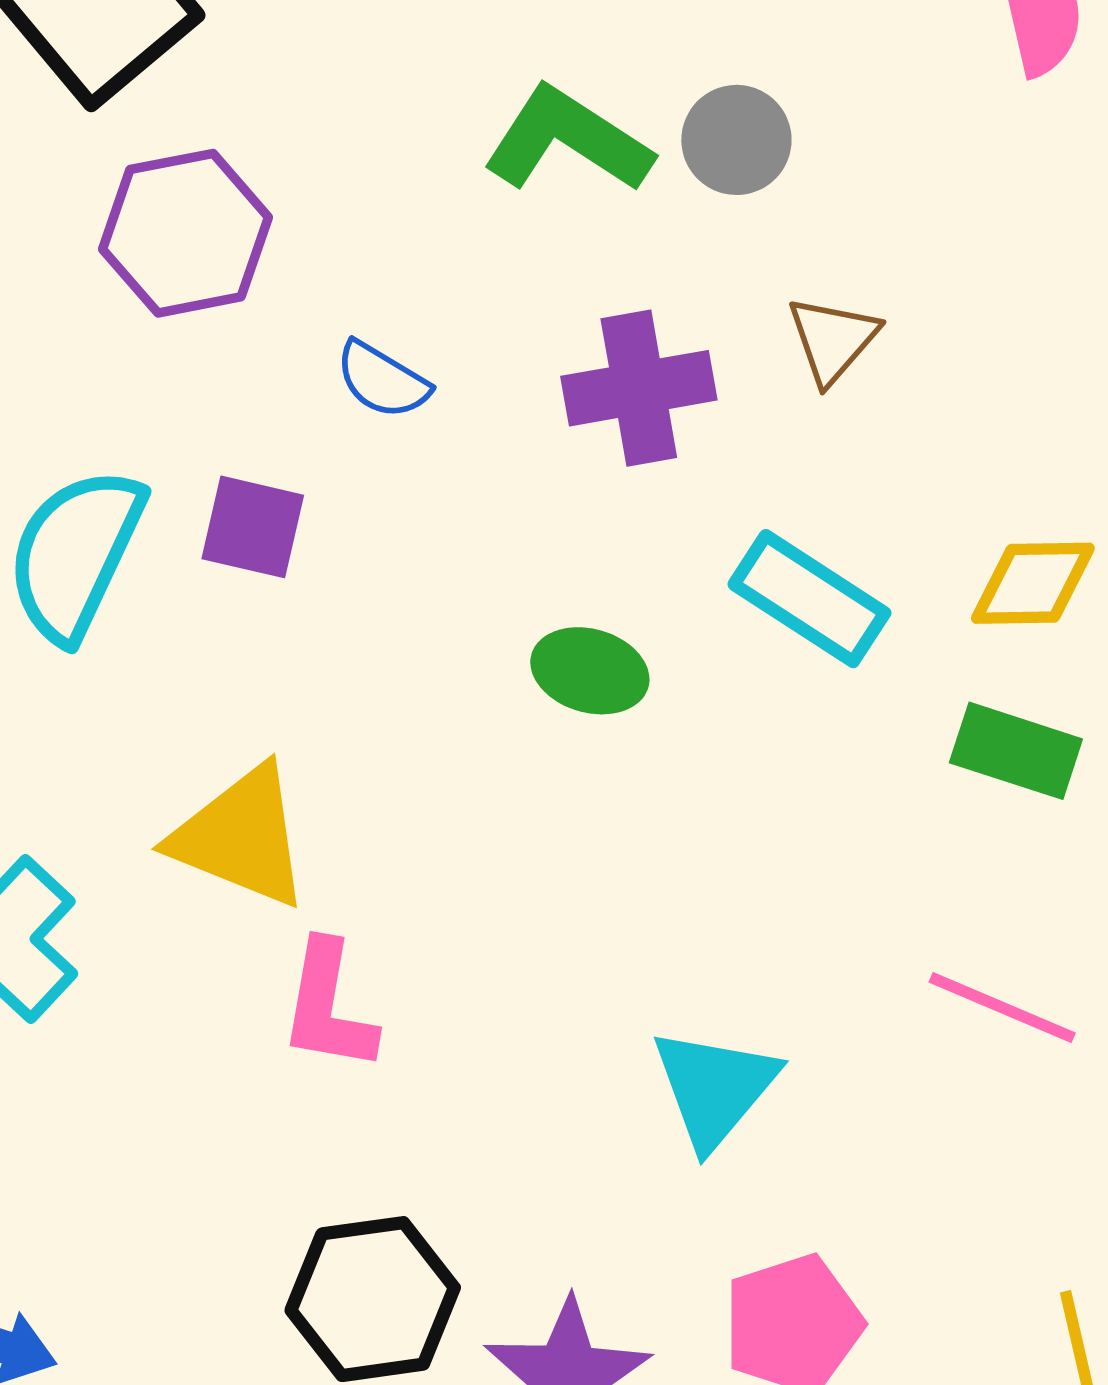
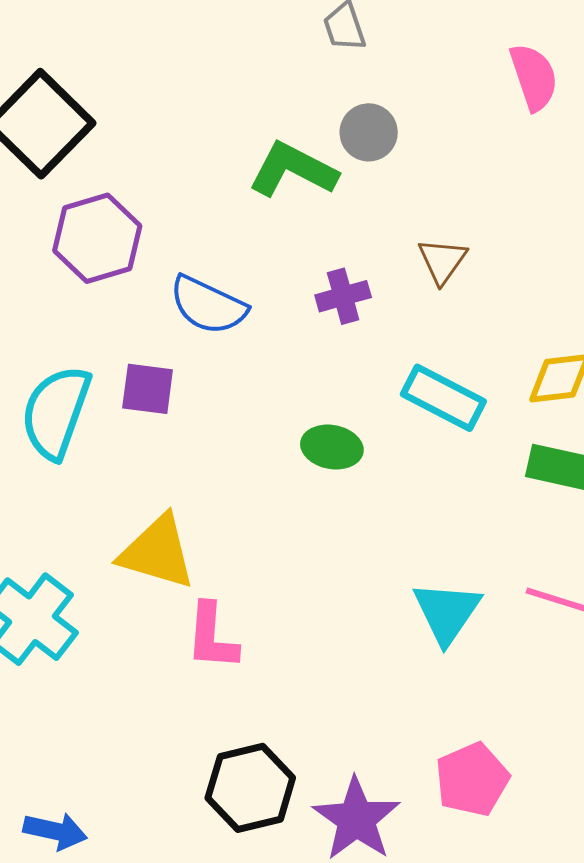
gray circle: (736, 140) -> (369, 132), moved
blue semicircle: (382, 380) -> (208, 305), size x1.5
purple cross: (639, 388) -> (343, 296), size x0.7
cyan triangle: (715, 1088) -> (447, 612), moved

